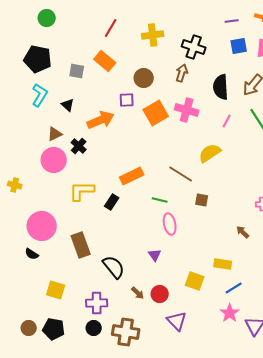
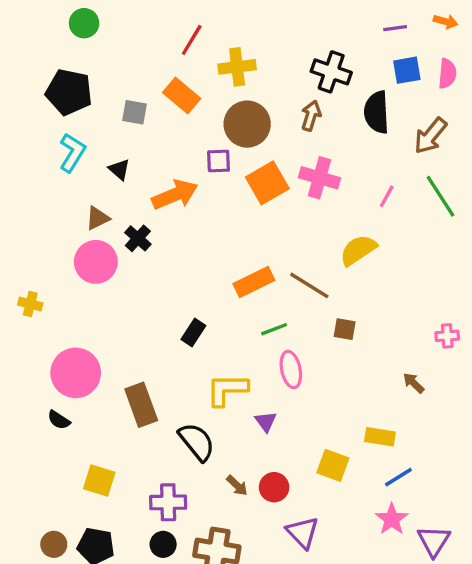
yellow cross: (153, 35) -> (237, 67), moved
brown circle: (144, 78) -> (247, 124), size x1.4
black semicircle: (221, 87) -> (377, 112), moved
orange rectangle: (132, 176) -> (254, 282), moved
yellow L-shape: (82, 191) -> (227, 390), moved
green line: (160, 200) -> (274, 329), turned -35

